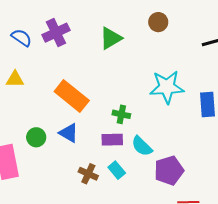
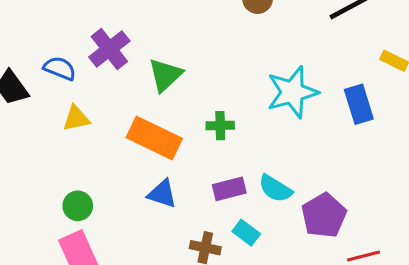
green triangle: (111, 38) -> (165, 75), moved
yellow triangle: (15, 79) -> (76, 118), moved
green cross: (121, 114) -> (220, 126), moved
green circle: (36, 137) -> (78, 206), moved

